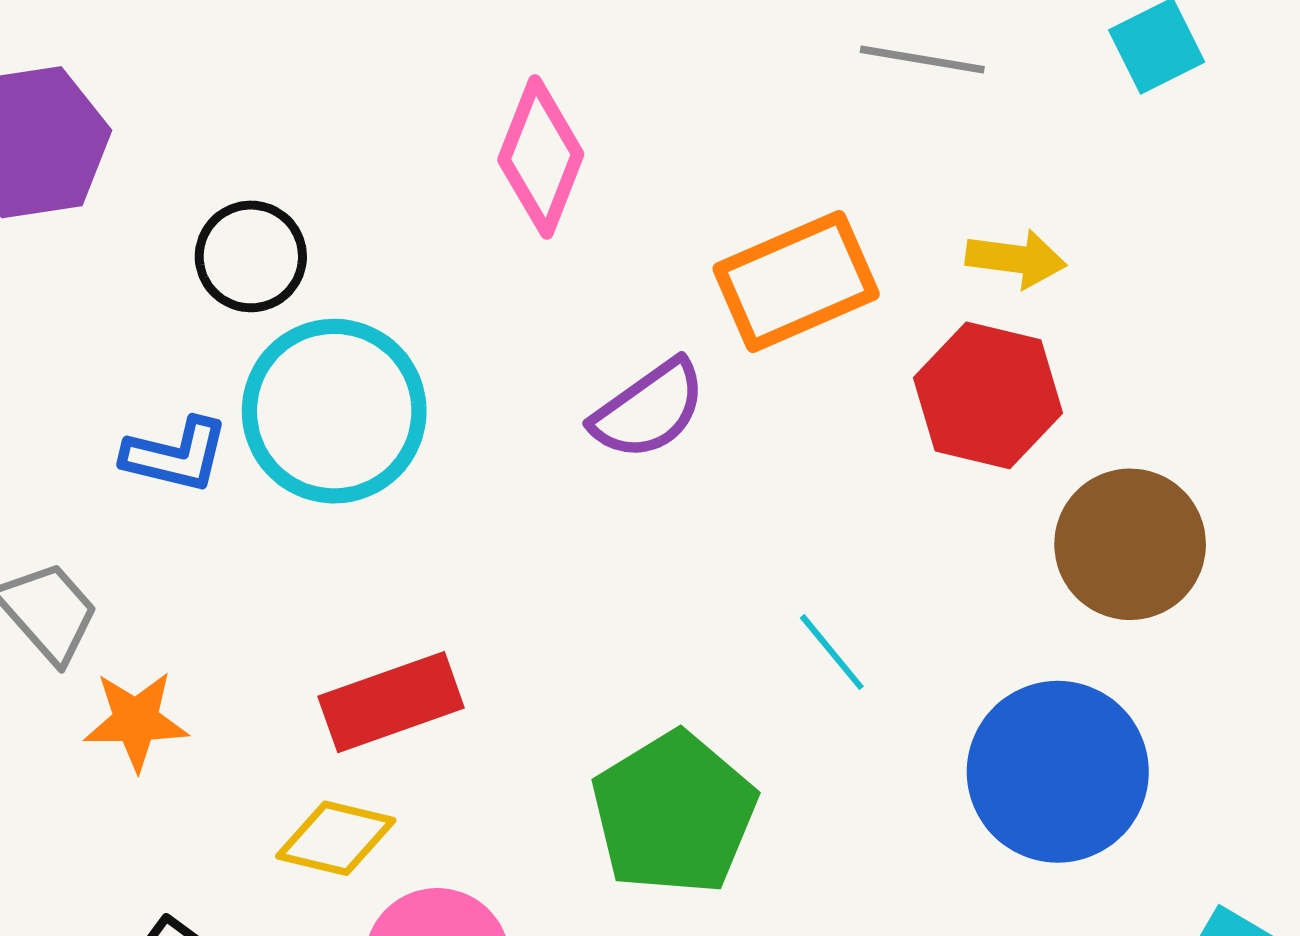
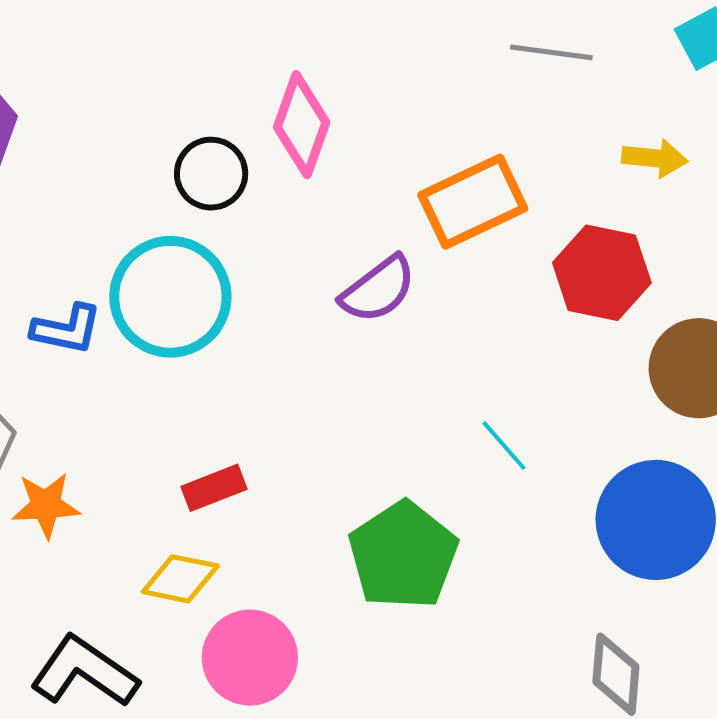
black circle: (251, 256) -> (211, 174), moved
yellow arrow: (1016, 259) -> (655, 158), moved
red rectangle: (391, 702) -> (214, 488), size x0.7

